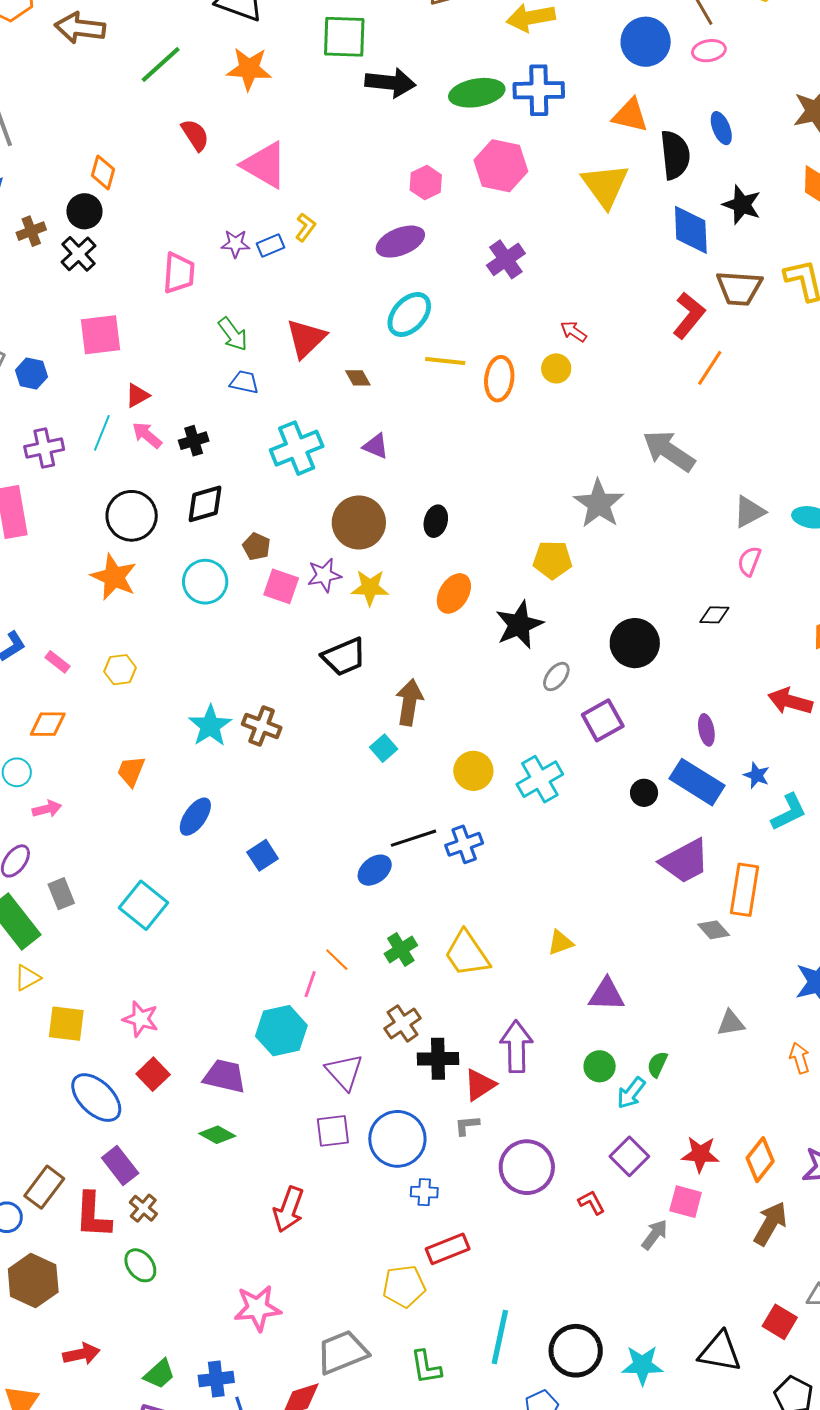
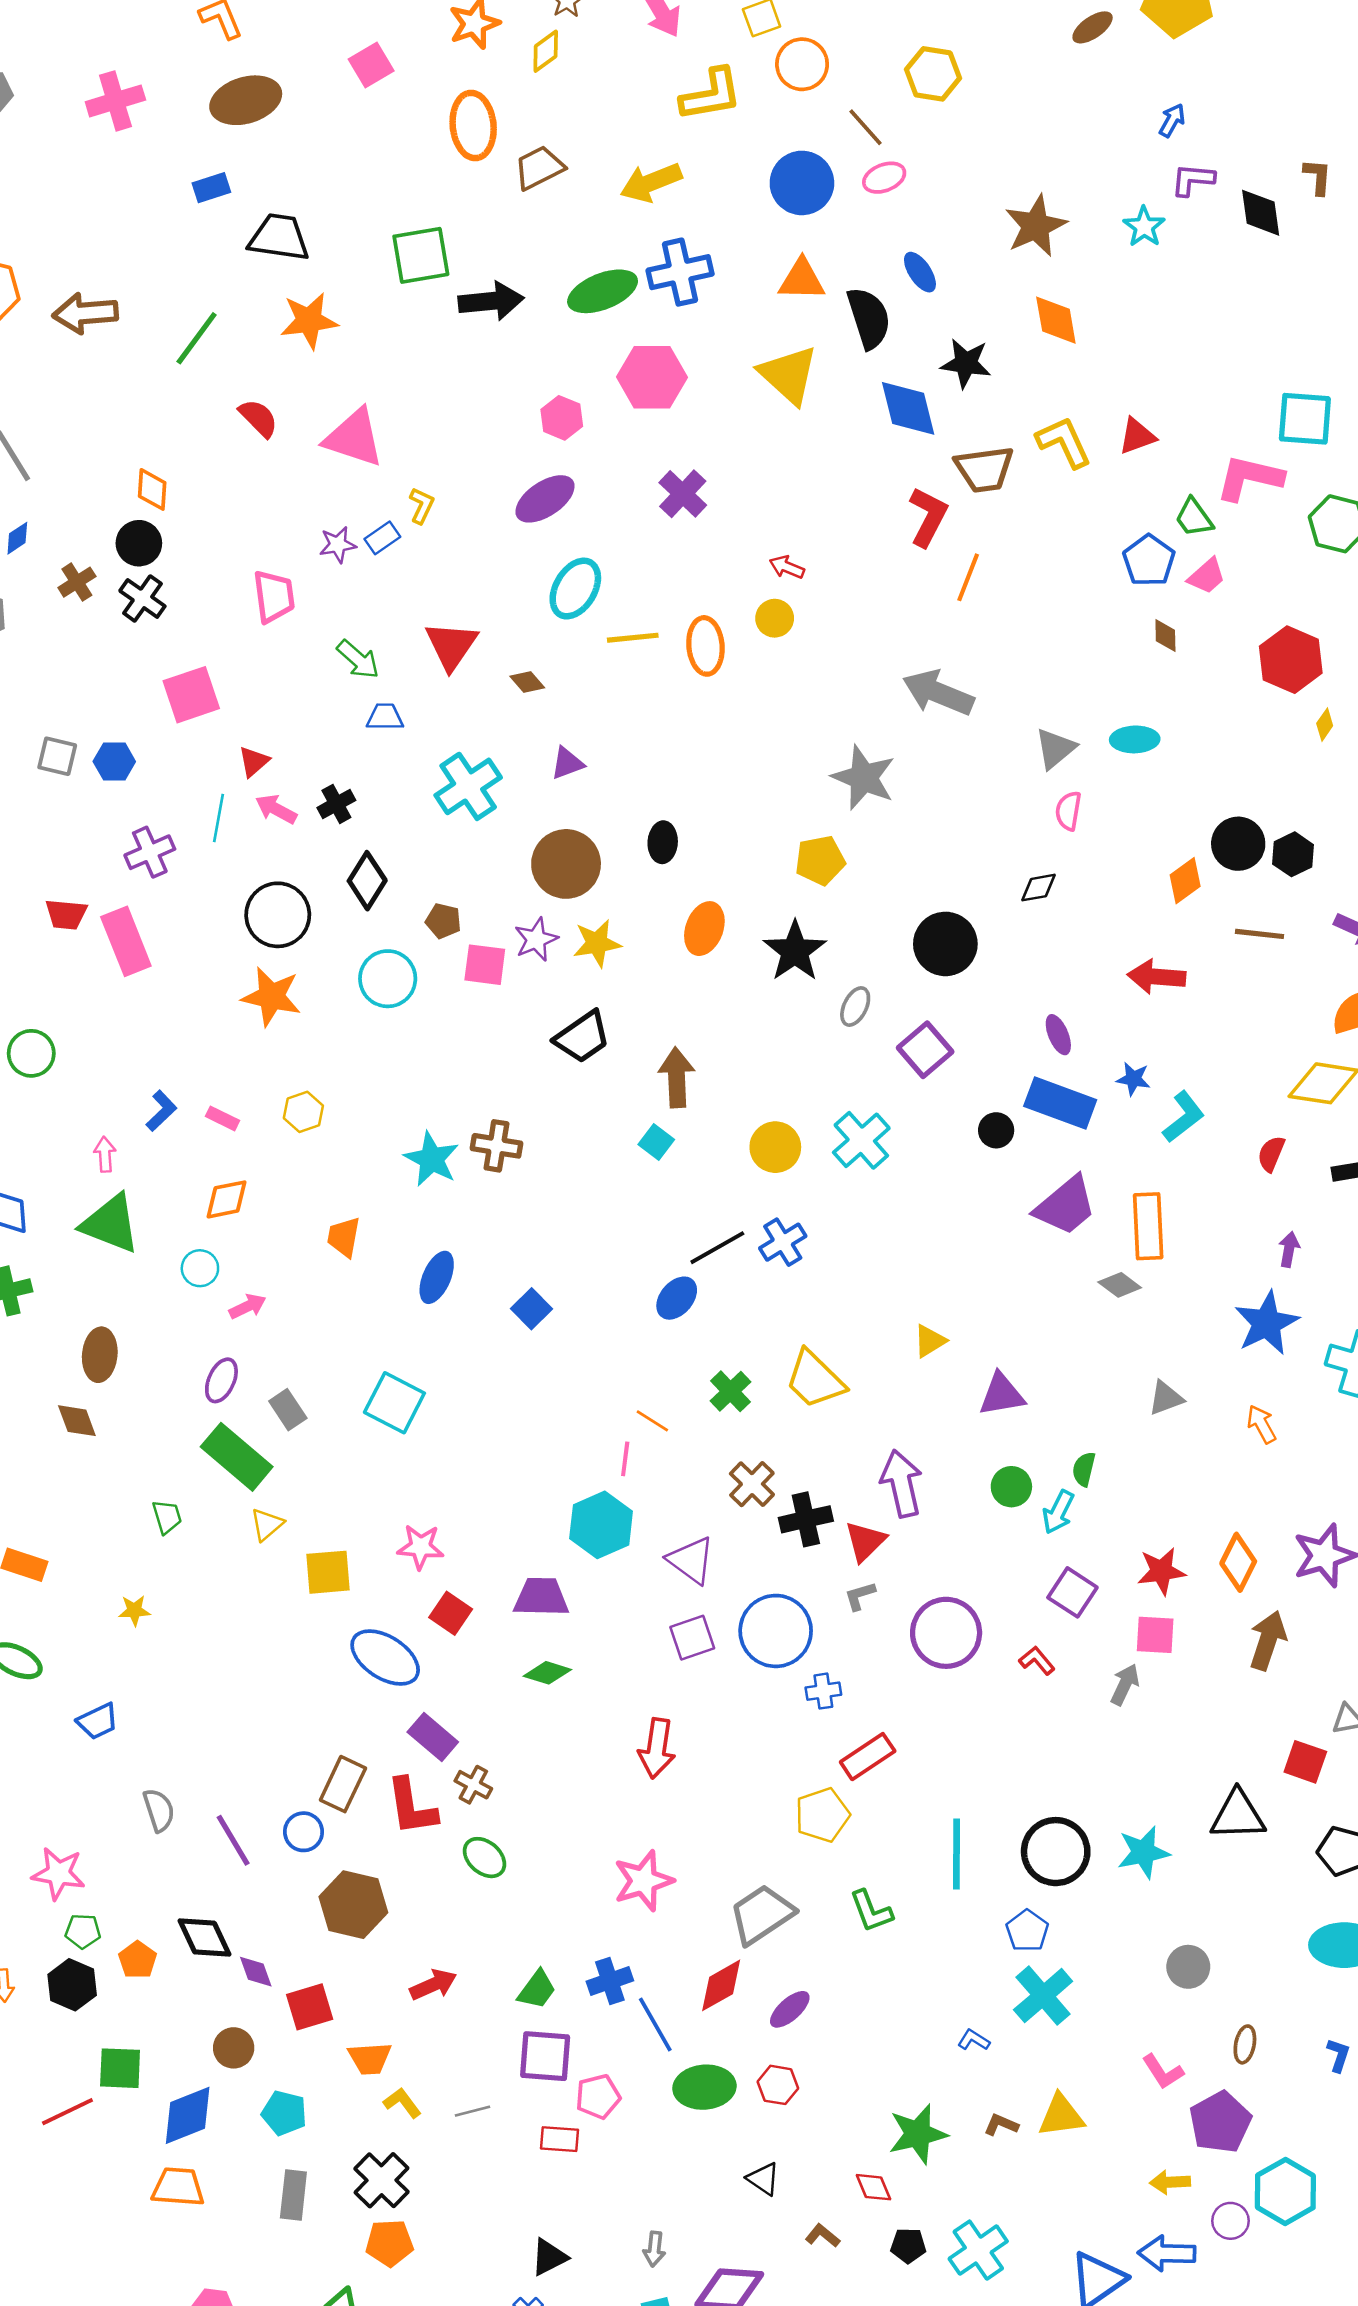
purple triangle: (376, 446) -> (567, 763), turned -32
black diamond: (205, 504) -> (367, 881), turned -30

